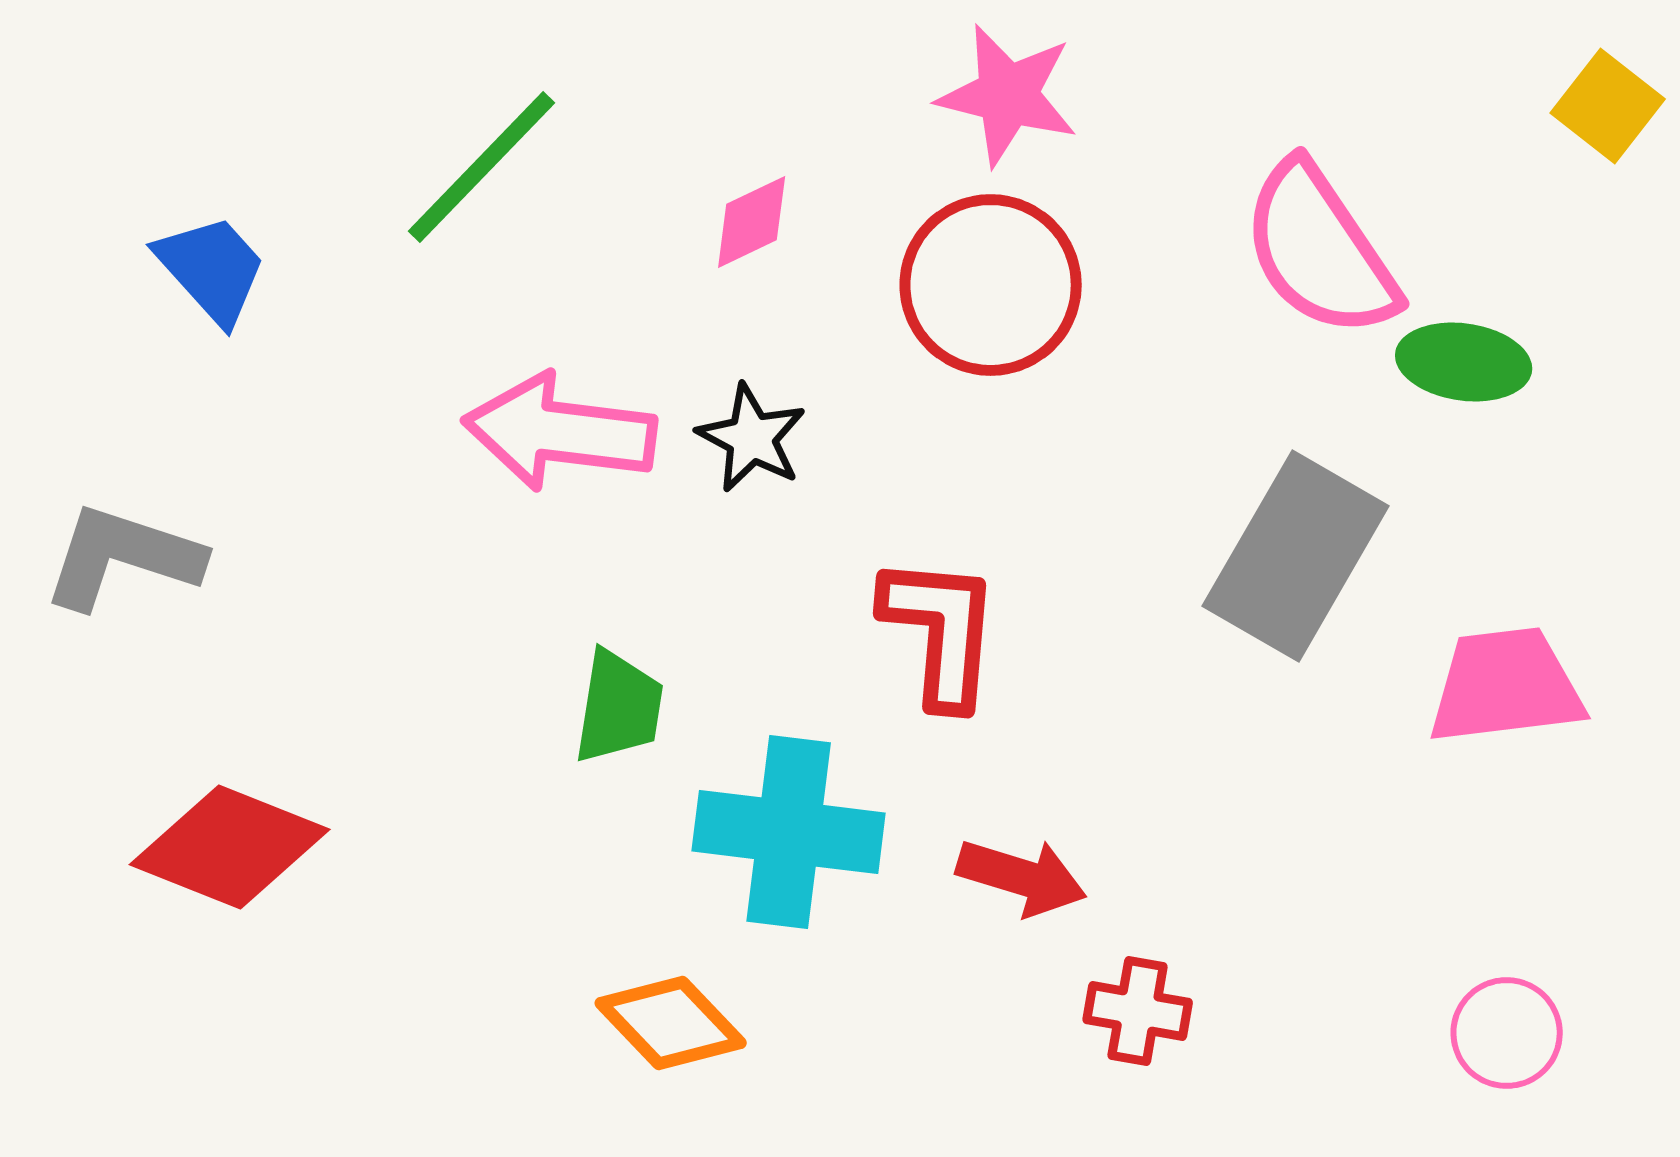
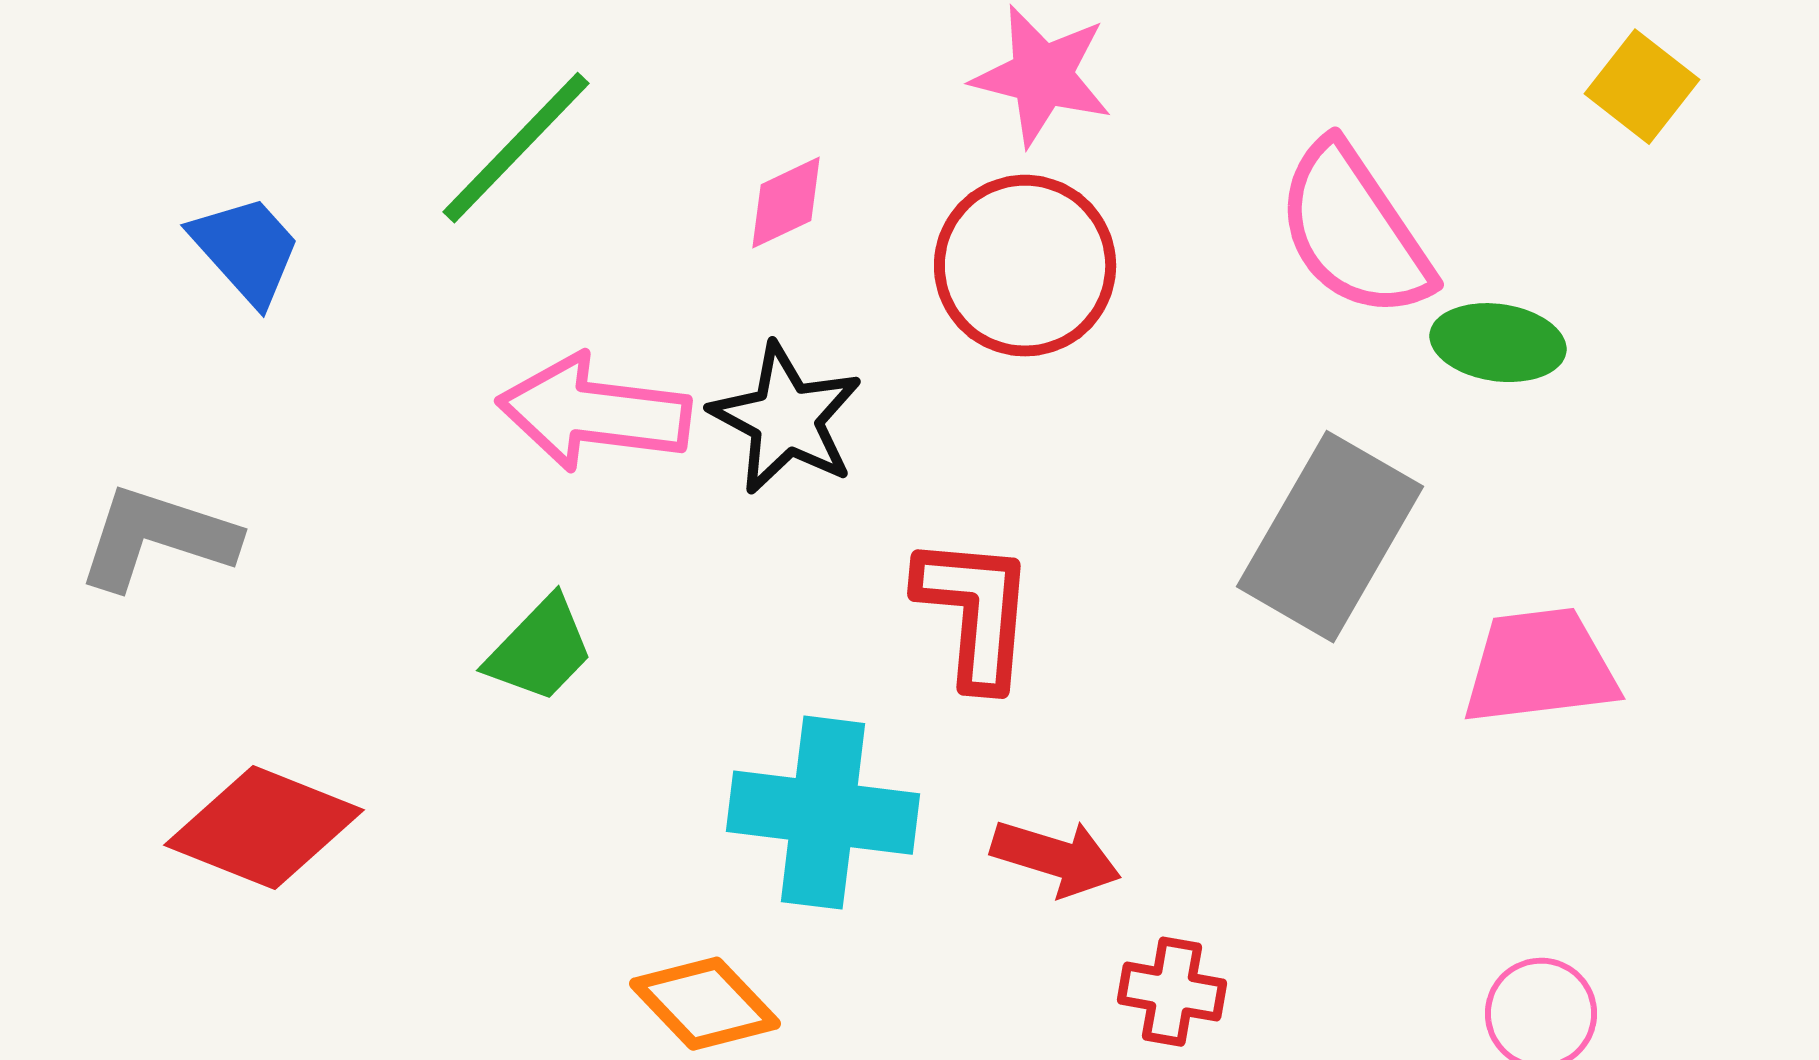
black star: (752, 438) -> (786, 419), size x1.4
green trapezoid: (619, 707) -> (540, 650), moved, turned 35

